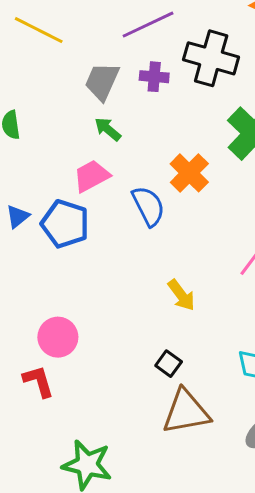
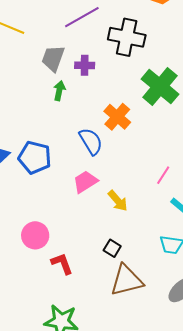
purple cross: (154, 77) -> (85, 65), moved
green arrow: (108, 129) -> (59, 91), turned 66
pink trapezoid: (92, 176) -> (85, 182), moved
red L-shape: (38, 381) -> (62, 263), moved

